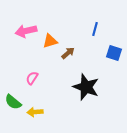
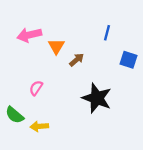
orange triangle: (50, 41) -> (56, 46), turned -42

